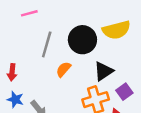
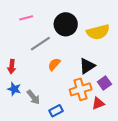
black circle: (82, 40) -> (66, 24), moved
gray line: (47, 44) -> (40, 44), turned 40

